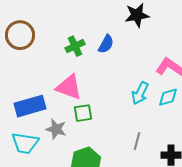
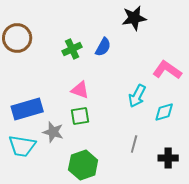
pink triangle: (69, 87) -> (80, 90), moved, size x0.7
cyan diamond: (168, 97) -> (164, 112), moved

